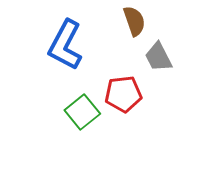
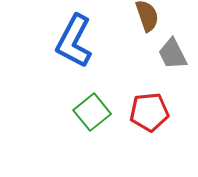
red pentagon: (123, 94) -> (149, 112), moved

